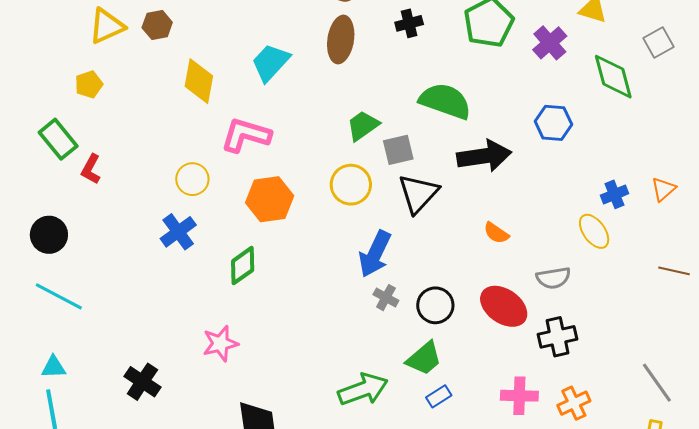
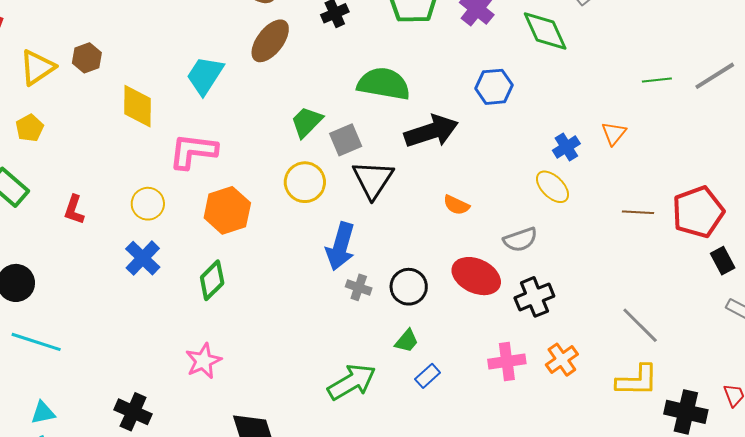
brown ellipse: (341, 39) -> (270, 41), turned 39
red L-shape: (91, 169) -> (74, 210), moved
green trapezoid: (424, 358) -> (407, 341), size x0.7

